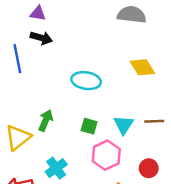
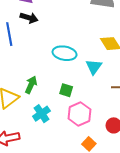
cyan triangle: (124, 125) -> (94, 67), moved
cyan cross: (56, 168) -> (41, 114), moved

